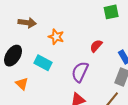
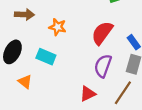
red semicircle: (96, 46) -> (102, 33), size x1.6
purple semicircle: (80, 72) -> (103, 66), moved

